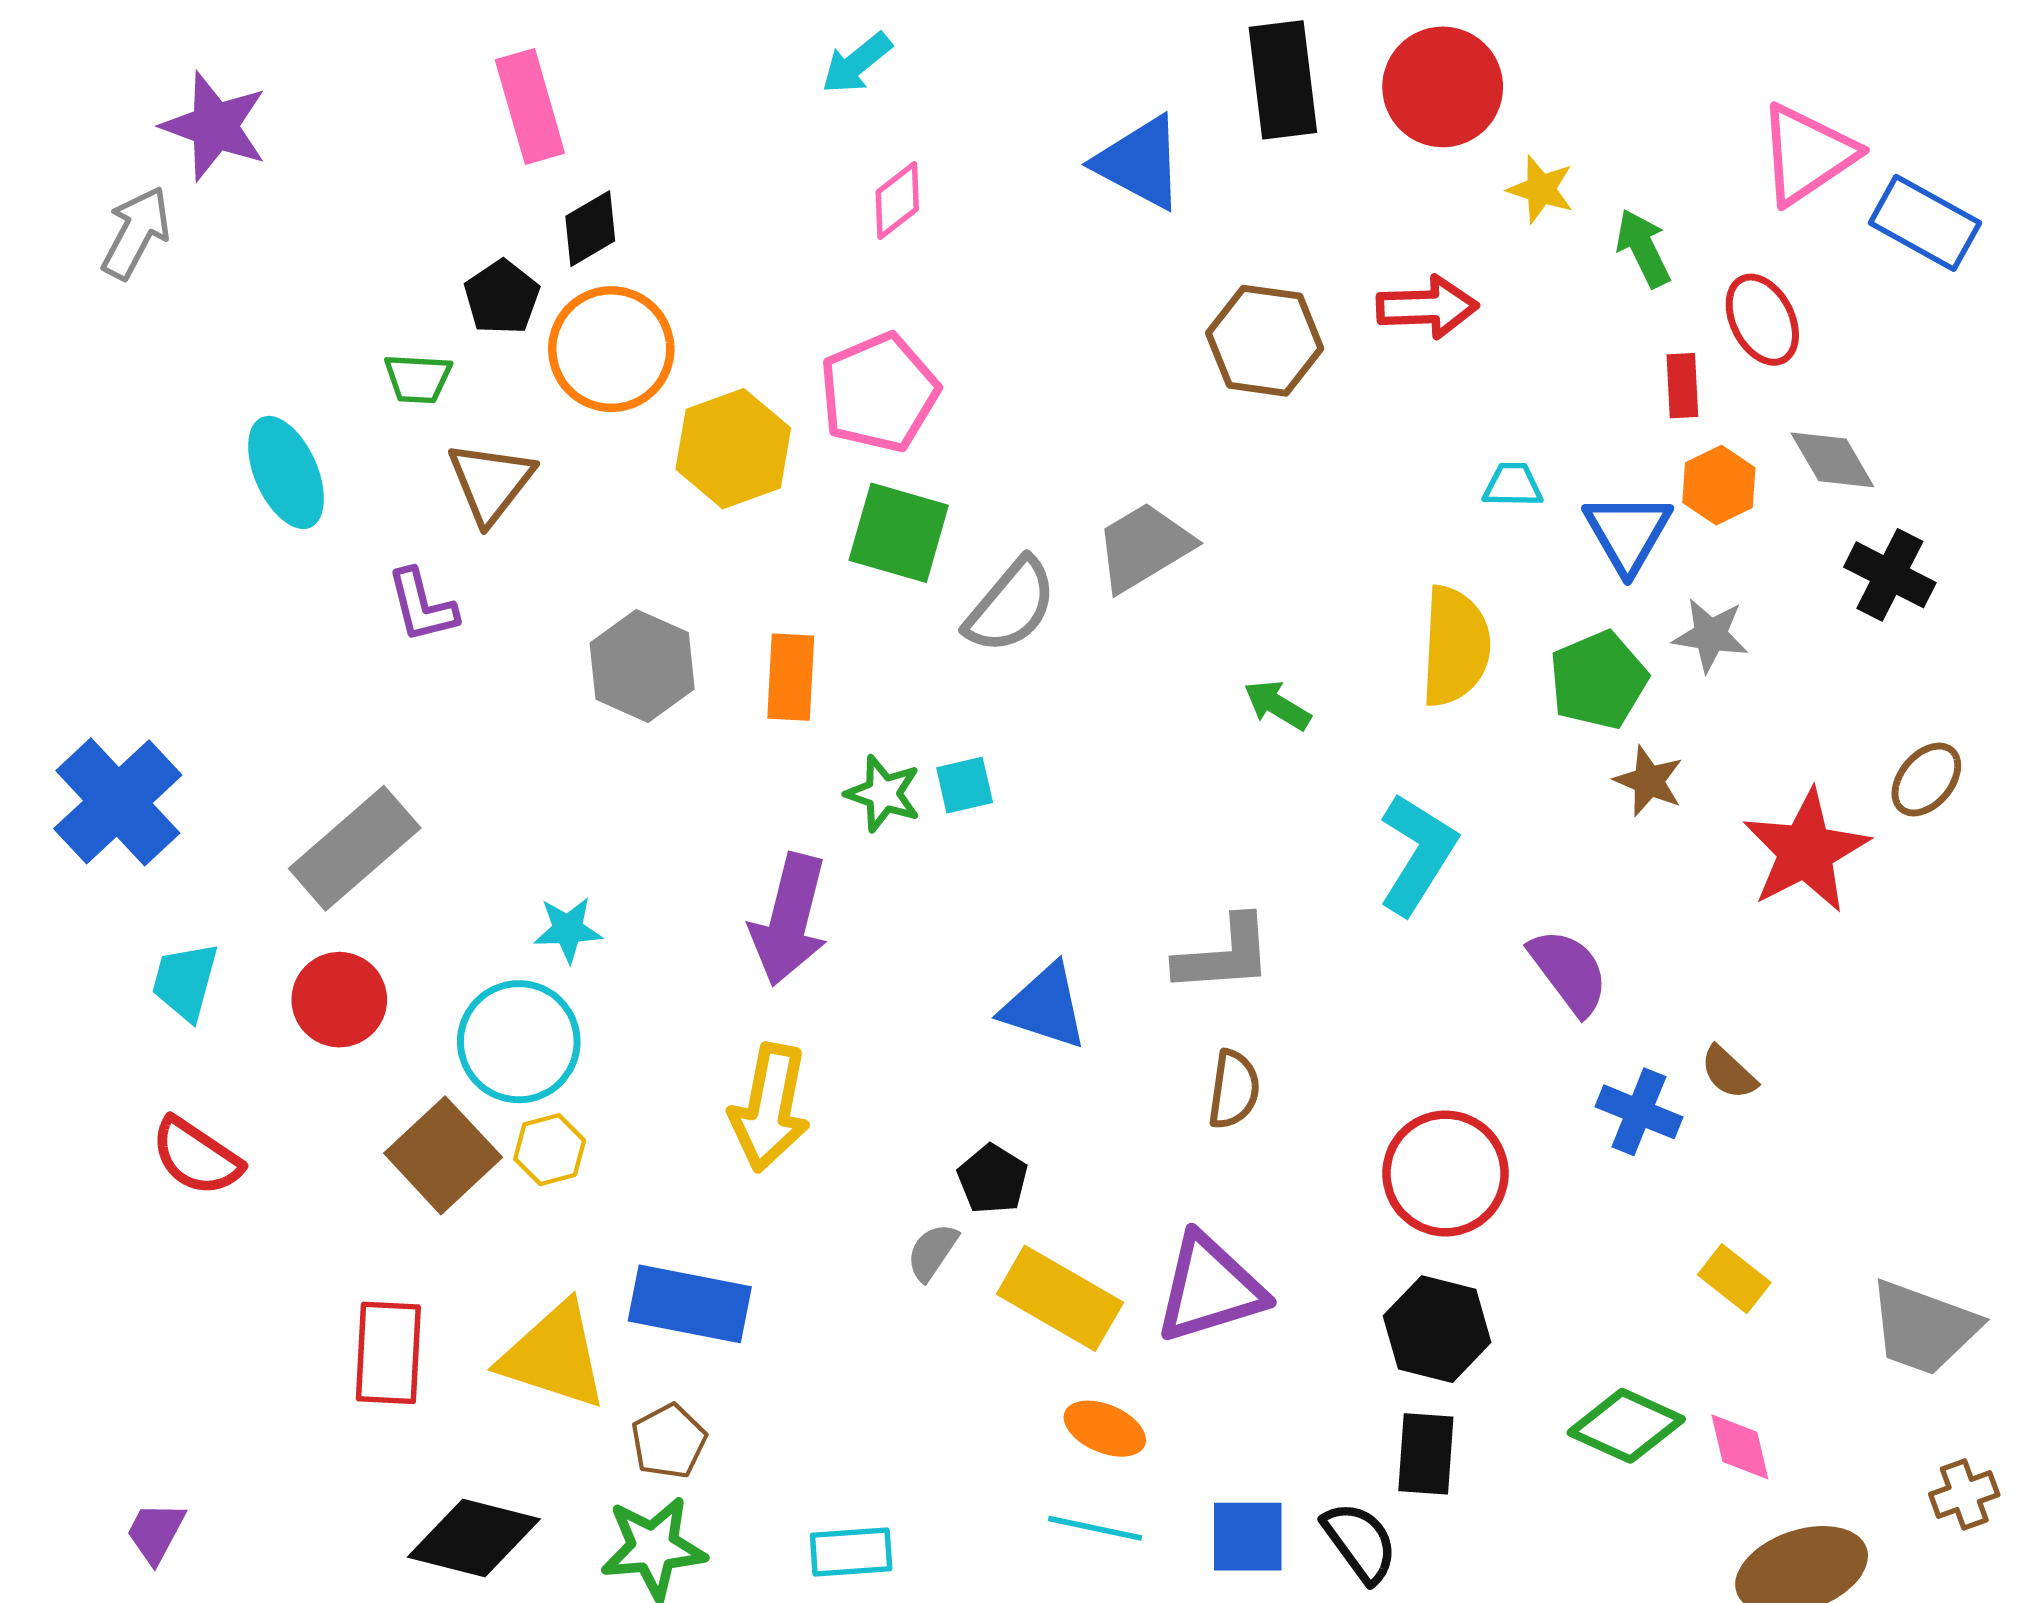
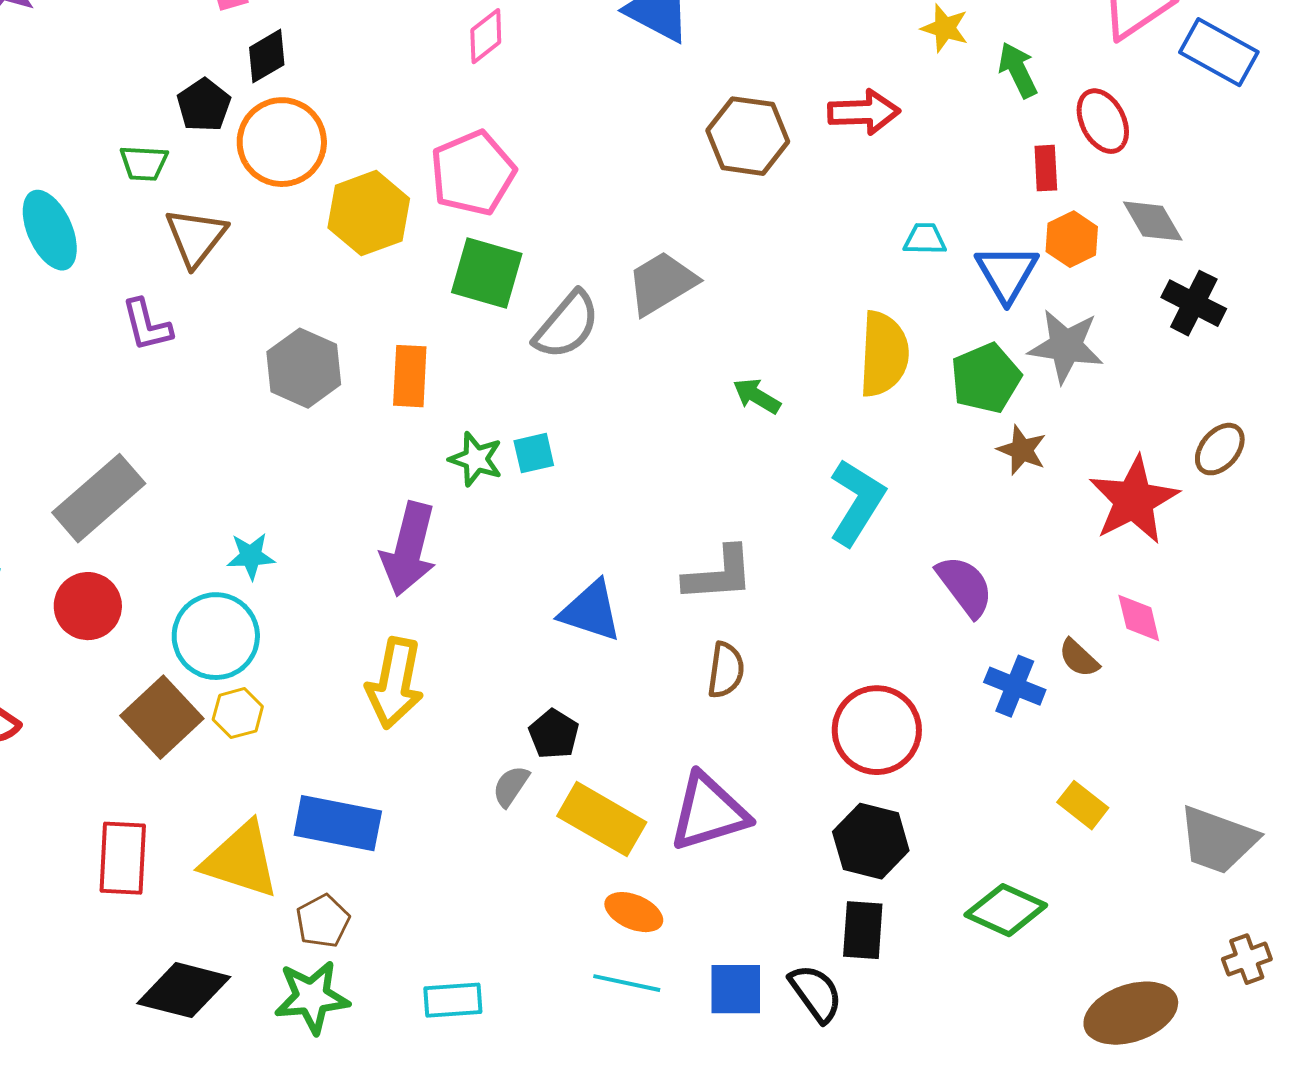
gray star: (1710, 635) -> (1066, 346), size x1.4
pink diamond: (1740, 1447) -> (1139, 618), moved

